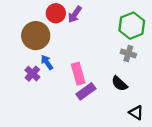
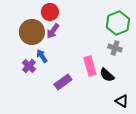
purple arrow: (75, 14) -> (53, 31), moved
pink rectangle: (78, 74) -> (90, 66), moved
purple rectangle: (86, 91) -> (63, 82), moved

